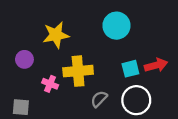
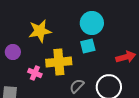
cyan square: (130, 69) -> (88, 46), moved

